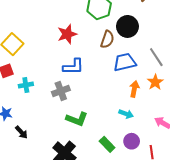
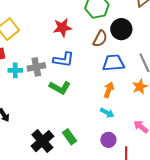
orange arrow: (134, 89) -> (109, 90), moved
gray cross: (61, 91) -> (36, 67), moved
green L-shape: (77, 119) -> (60, 88), moved
green rectangle: (107, 144) -> (70, 137), moved

